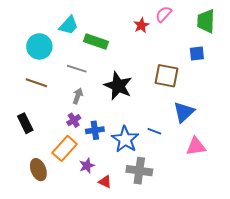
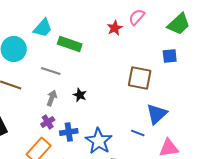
green trapezoid: (206, 21) -> (179, 24), turned -135
black star: (118, 86) -> (80, 95), moved, size x0.5
blue line: (154, 131) -> (138, 133), moved

